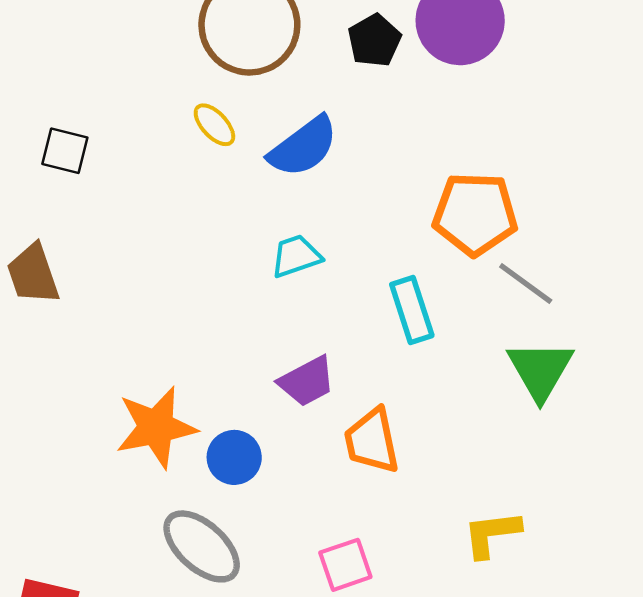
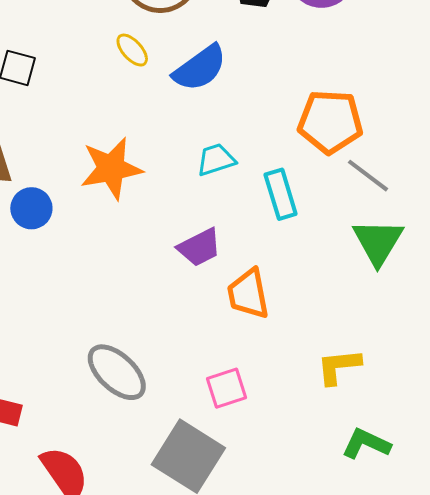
cyan trapezoid: (296, 256) -> (216, 160), moved
orange star: (156, 427) -> (111, 168), moved
blue circle: (234, 457) -> (31, 208), moved

